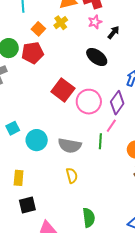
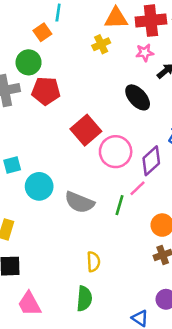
orange square: (38, 29) -> (42, 32), moved
red pentagon: (33, 53) -> (46, 91), moved
yellow semicircle: (72, 176) -> (93, 262), moved

